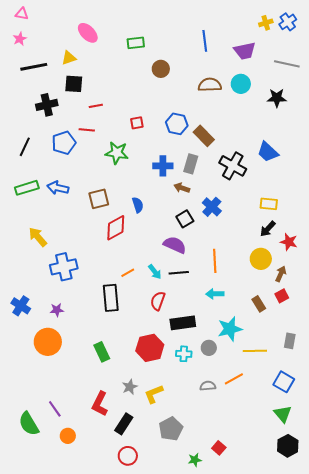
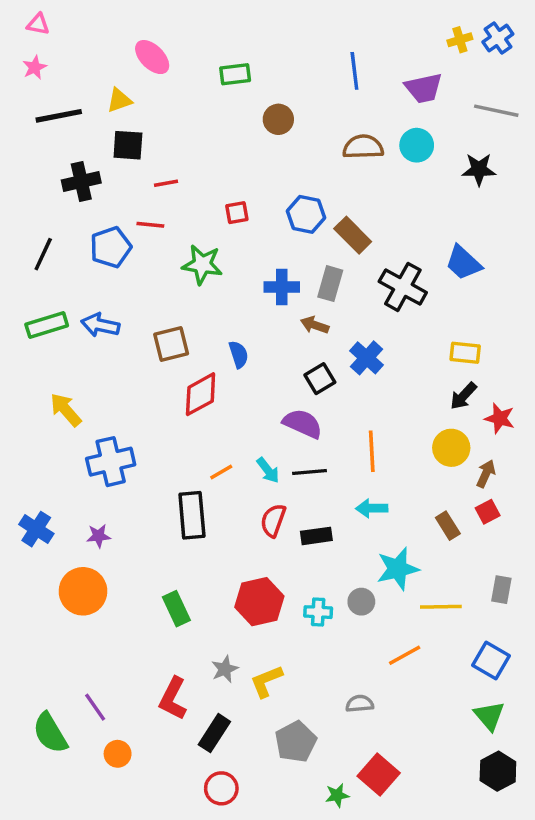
black rectangle: (183, 323) -> (316, 536), moved, size x0.7
gray semicircle: (208, 386) -> (360, 704), moved
red square: (219, 448) -> (379, 775), size x1.6

